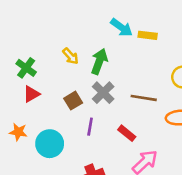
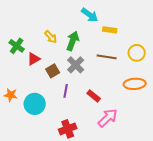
yellow rectangle: (148, 35) -> (110, 30), moved
red triangle: (31, 94) -> (34, 59), moved
brown line: (144, 98) -> (107, 57), moved

